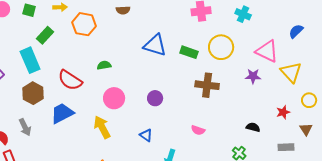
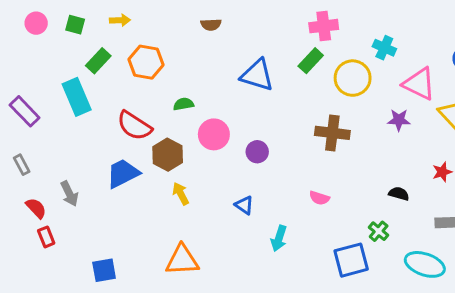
cyan cross: (243, 14) -> (384, 48), moved
orange hexagon: (84, 24) -> (146, 62), moved
green rectangle: (189, 52) -> (311, 61), moved, turned -66
brown hexagon: (33, 93) -> (168, 155), moved
pink circle: (114, 98) -> (214, 134), moved
yellow arrow: (102, 127) -> (181, 194), size x0.7

